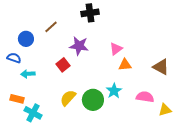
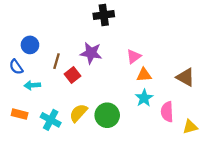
brown line: (51, 27) -> (56, 61), moved, turned -32
blue semicircle: (14, 58) -> (16, 67), turned -144
cyan star: (114, 91) -> (144, 98), moved
pink semicircle: (145, 97) -> (167, 112), turned -102
cyan cross: (33, 113) -> (51, 120), moved

